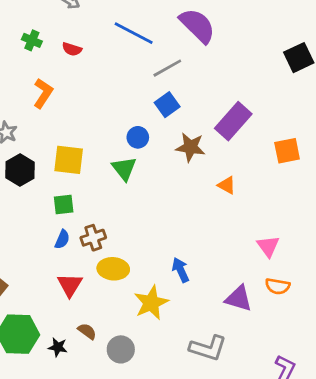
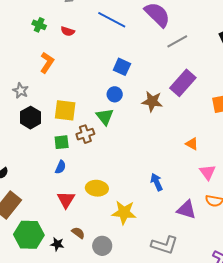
gray line: (167, 68) -> (177, 41), moved
blue square: (167, 105) -> (122, 67), moved, turned -30
orange triangle: (227, 185) -> (192, 144), moved
brown cross: (93, 238) -> (85, 134), moved
blue arrow: (181, 270) -> (157, 182), moved
yellow star: (151, 303) -> (124, 212), turned 30

